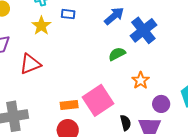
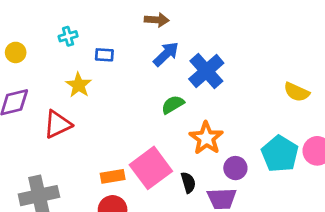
yellow star: (41, 26) -> (79, 85), moved
orange star: (141, 80) -> (206, 138), size x1.4
black semicircle: (126, 123) -> (188, 182), moved

